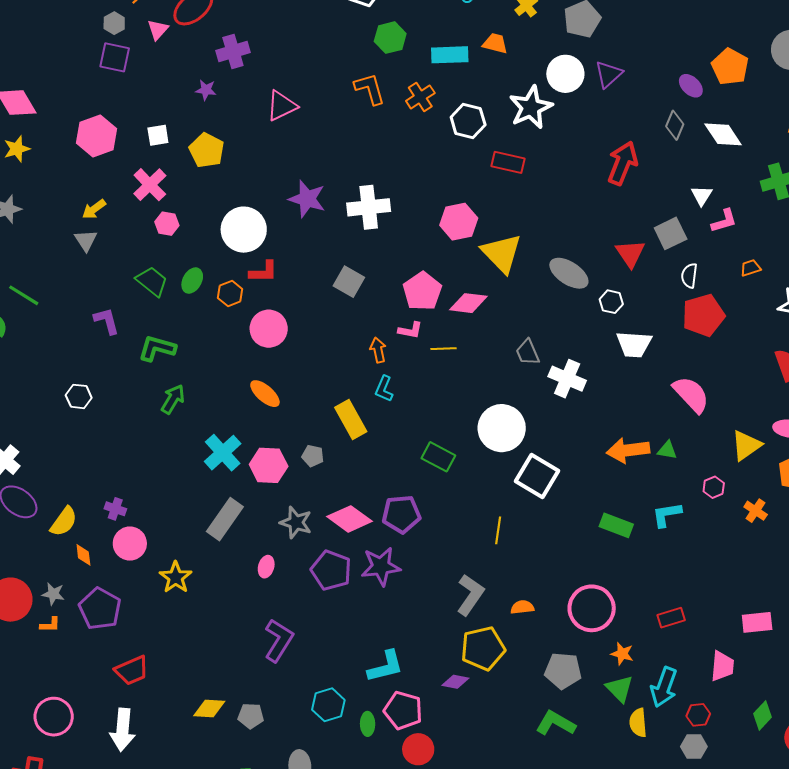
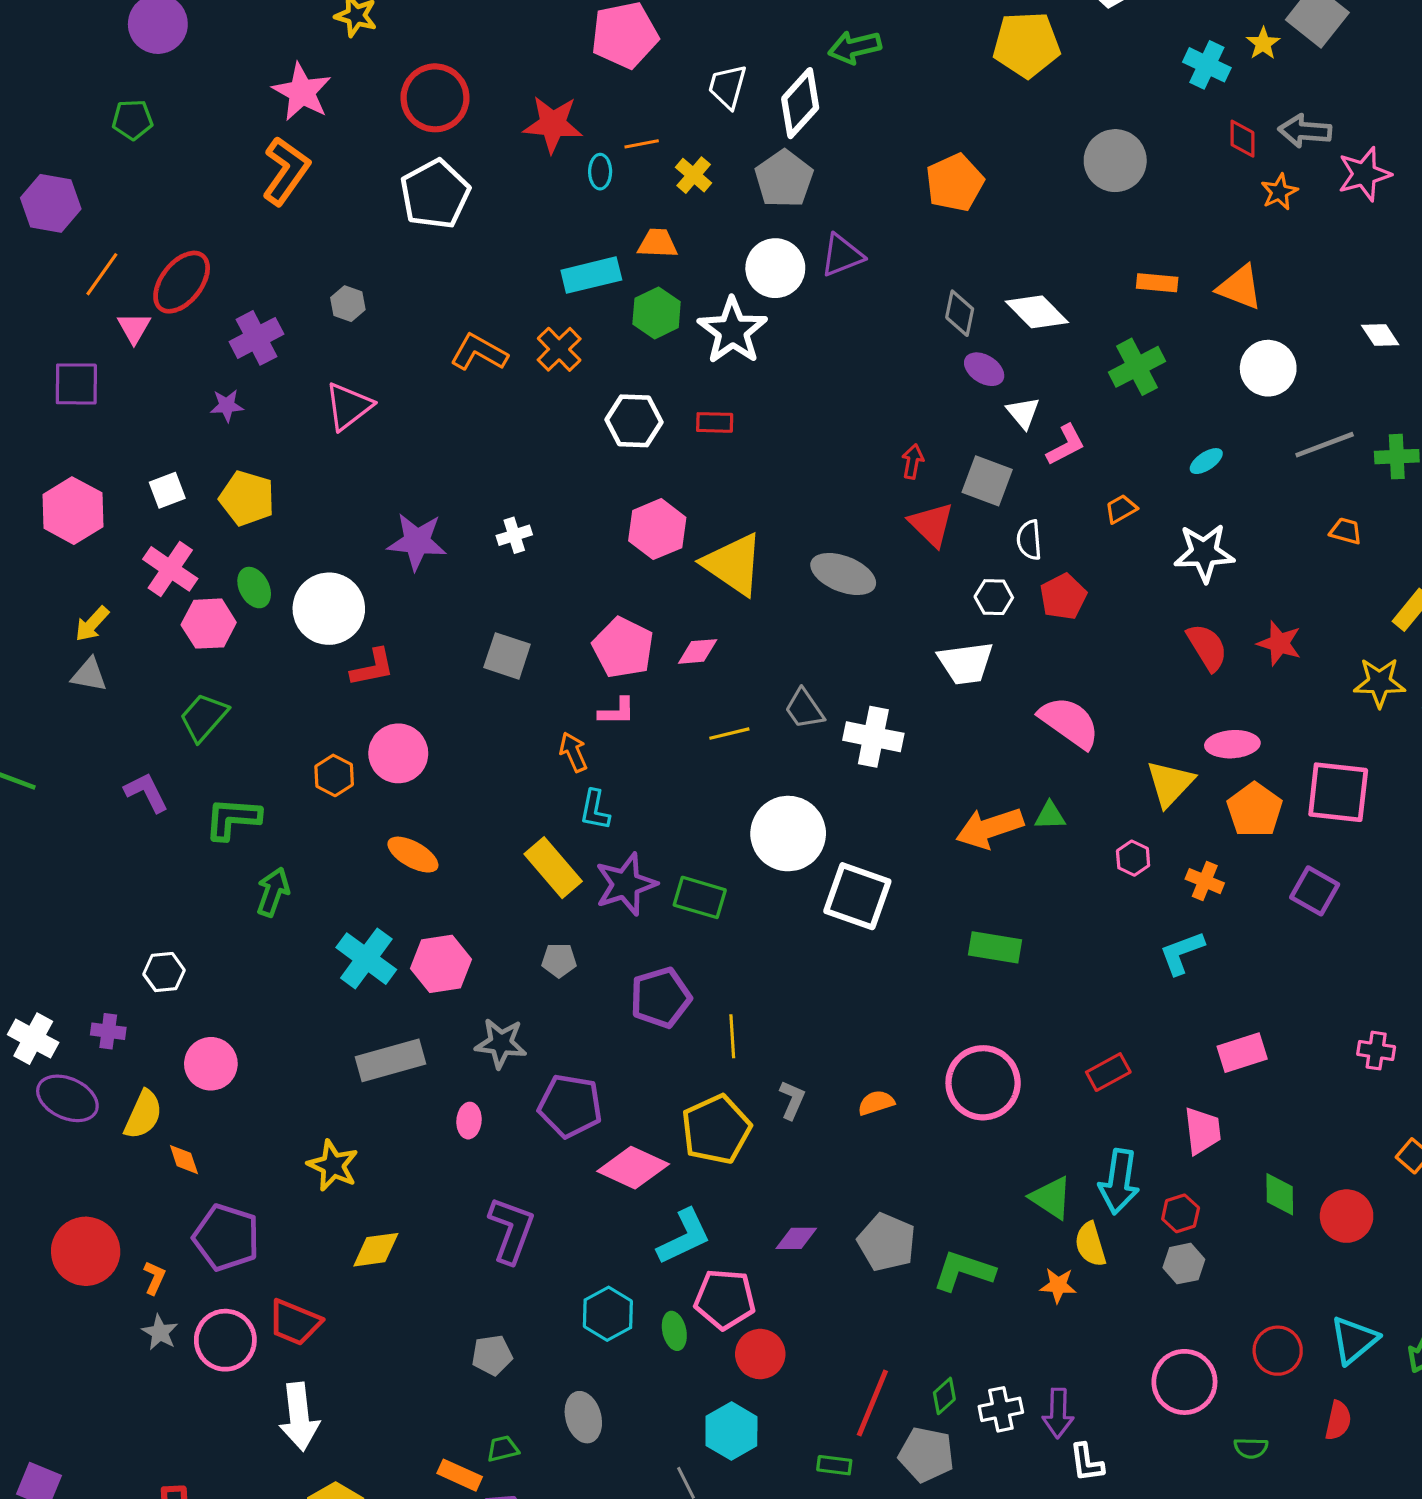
gray hexagon: (114, 23) -> (348, 304), moved
green hexagon: (390, 38) -> (657, 313), moved
orange pentagon: (730, 67) -> (955, 183), moved, turned 30
purple triangle: (609, 74) -> (842, 255), turned 32
purple ellipse: (691, 86) -> (984, 369), moved
orange L-shape: (370, 89) -> (479, 352), turned -33
white hexagon: (468, 121) -> (634, 421), moved
red rectangle: (508, 162) -> (715, 422), size x0.7
red arrow: (623, 163) -> (913, 461), moved, size x0.5
white cross: (369, 207) -> (514, 535), size x0.5
pink hexagon: (167, 224) -> (209, 624), size x1.4
gray square: (671, 233) -> (987, 481), turned -32
gray triangle: (86, 240) -> (89, 675), turned -35
green trapezoid: (152, 281) -> (204, 717), turned -76
green ellipse: (192, 281) -> (254, 588), moved, turned -45
orange hexagon: (230, 293) -> (334, 775), moved
white hexagon: (611, 302) -> (994, 597), moved
pink diamond: (468, 303) -> (698, 651), size x0.7
red pentagon: (703, 315) -> (1063, 597), size x0.7
yellow line: (444, 349) -> (729, 734), moved
white hexagon: (79, 396) -> (164, 972), moved
gray pentagon: (313, 456) -> (559, 960), moved
purple cross: (115, 509) -> (108, 1031), moved
cyan L-shape: (667, 515) -> (1182, 953), moved
gray rectangle: (225, 519) -> (390, 1060), turned 51
pink diamond: (350, 519) -> (633, 1168), moved
yellow line: (498, 530) -> (732, 1036), moved
pink circle: (130, 544) -> (211, 1064), moved
purple star: (381, 566) -> (626, 884), moved
gray star: (53, 594) -> (160, 1332), moved, turned 30
gray L-shape: (470, 595) -> (792, 1100), size x0.6
orange L-shape: (50, 625) -> (154, 1278), turned -55
yellow pentagon: (483, 648) -> (716, 1129), moved
orange star: (622, 654) -> (1058, 1285), moved
red trapezoid: (132, 670) -> (295, 1322), turned 57
gray pentagon: (563, 671) -> (887, 1242), moved, turned 30
yellow diamond: (209, 709) -> (376, 1250), moved
green diamond: (763, 715) -> (1280, 1194), turned -32
pink circle: (54, 717) -> (225, 1340), moved

